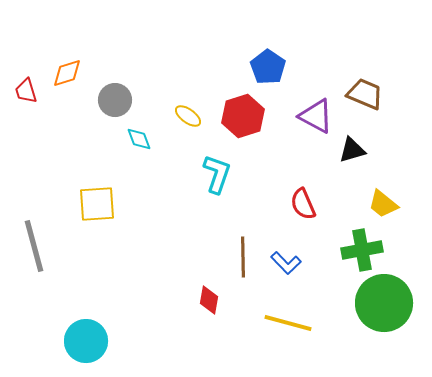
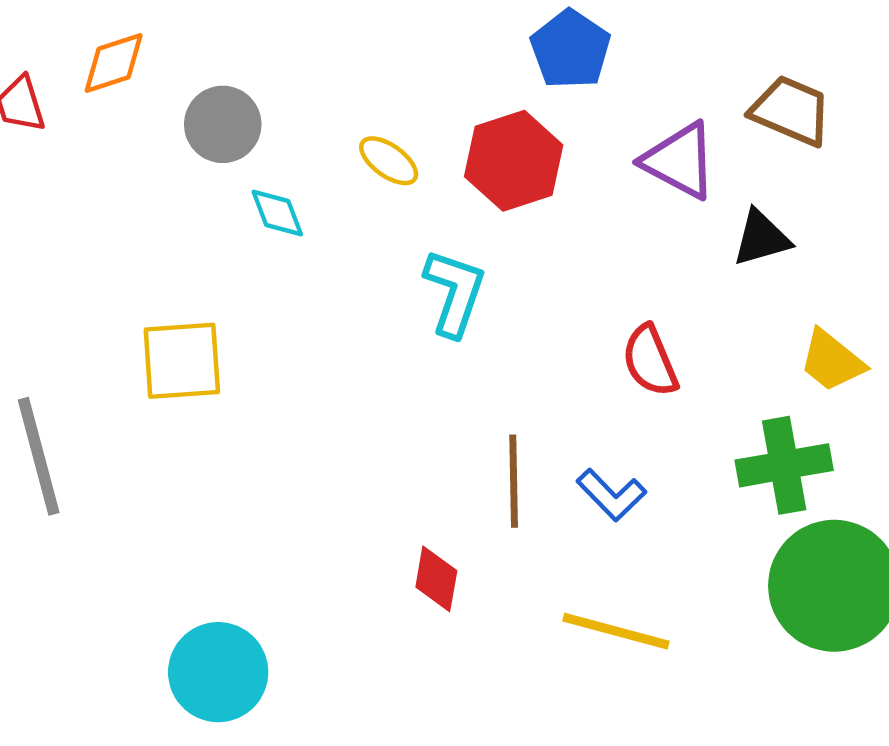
cyan circle: (86, 341) -> (218, 672), moved

